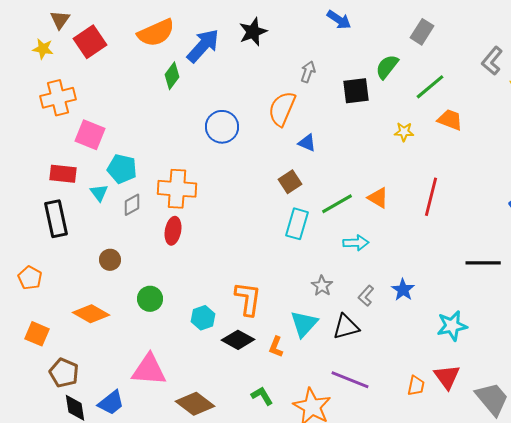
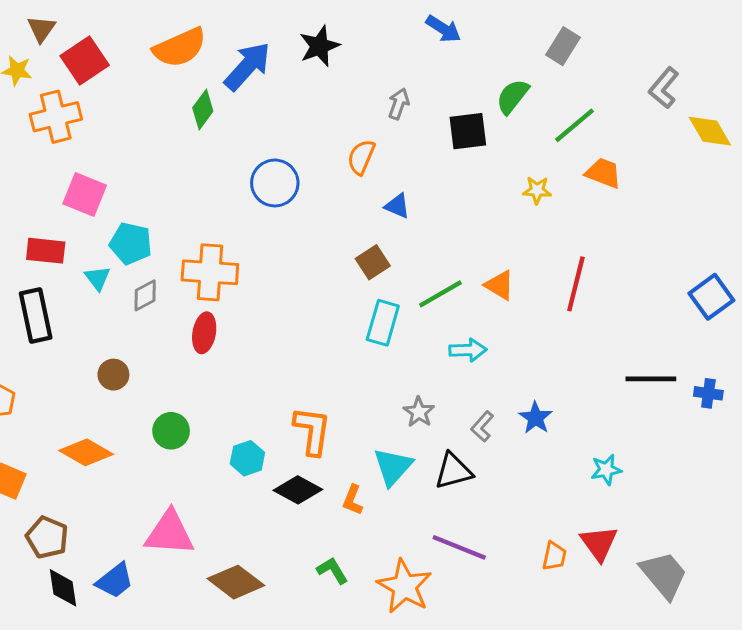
orange cross: (58, 98) -> (56, 117), moved
orange semicircle: (282, 109) -> (361, 157), size x0.7
cyan star: (452, 326) -> (606, 470), size x0.7

